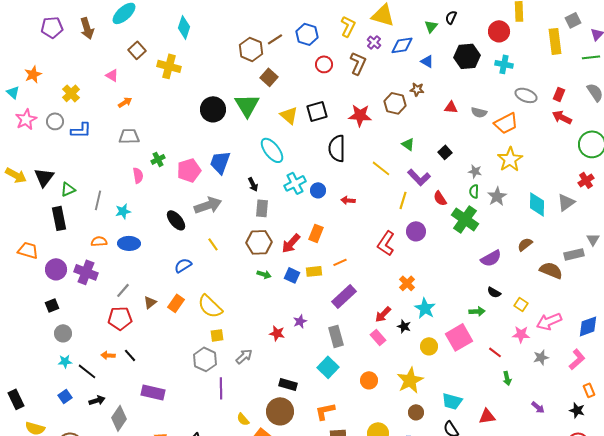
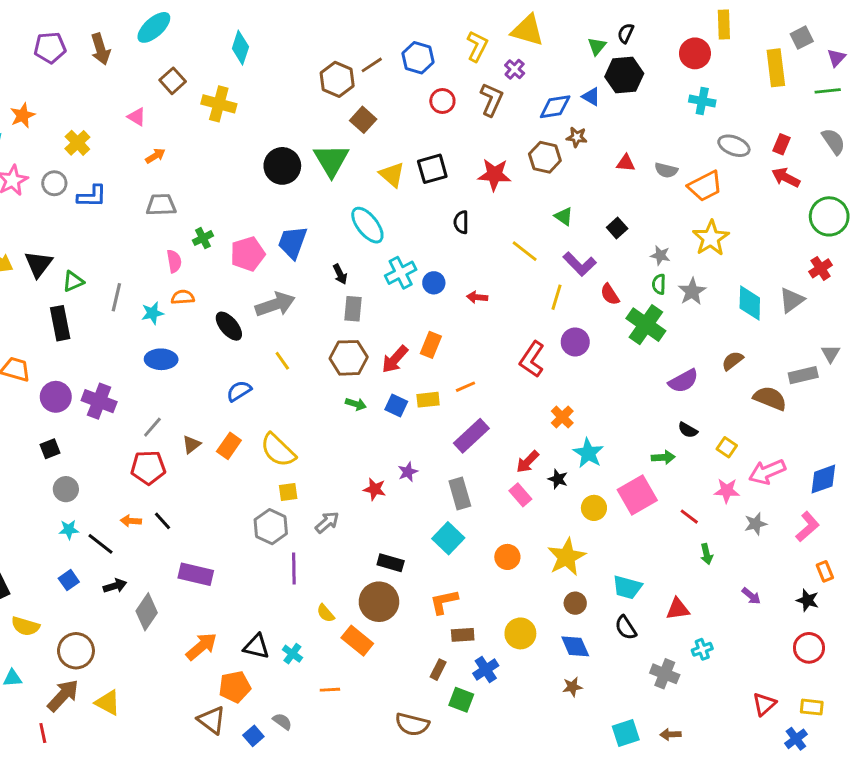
blue diamond: (402, 45) -> (555, 107), moved
black hexagon: (467, 56) -> (624, 75), moved
black semicircle: (337, 148) -> (461, 222), size x0.6
orange semicircle: (99, 241) -> (183, 297), moved

